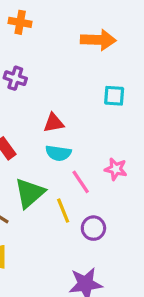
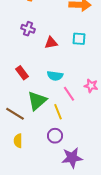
cyan square: (114, 96) -> (79, 39), moved
red triangle: (54, 123) -> (51, 43), moved
purple circle: (93, 228) -> (55, 136), moved

